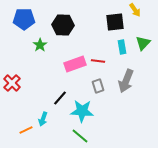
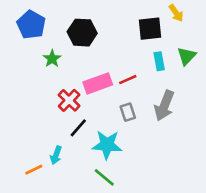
blue pentagon: (24, 19) -> (31, 25), turned 30
red line: (98, 61) -> (128, 80), turned -32
red cross: (12, 83) -> (69, 100), moved

